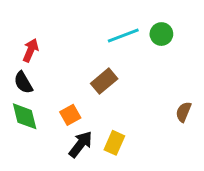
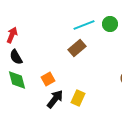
red arrow: (31, 50) -> (12, 35), moved
brown rectangle: (104, 81) -> (77, 48), moved

